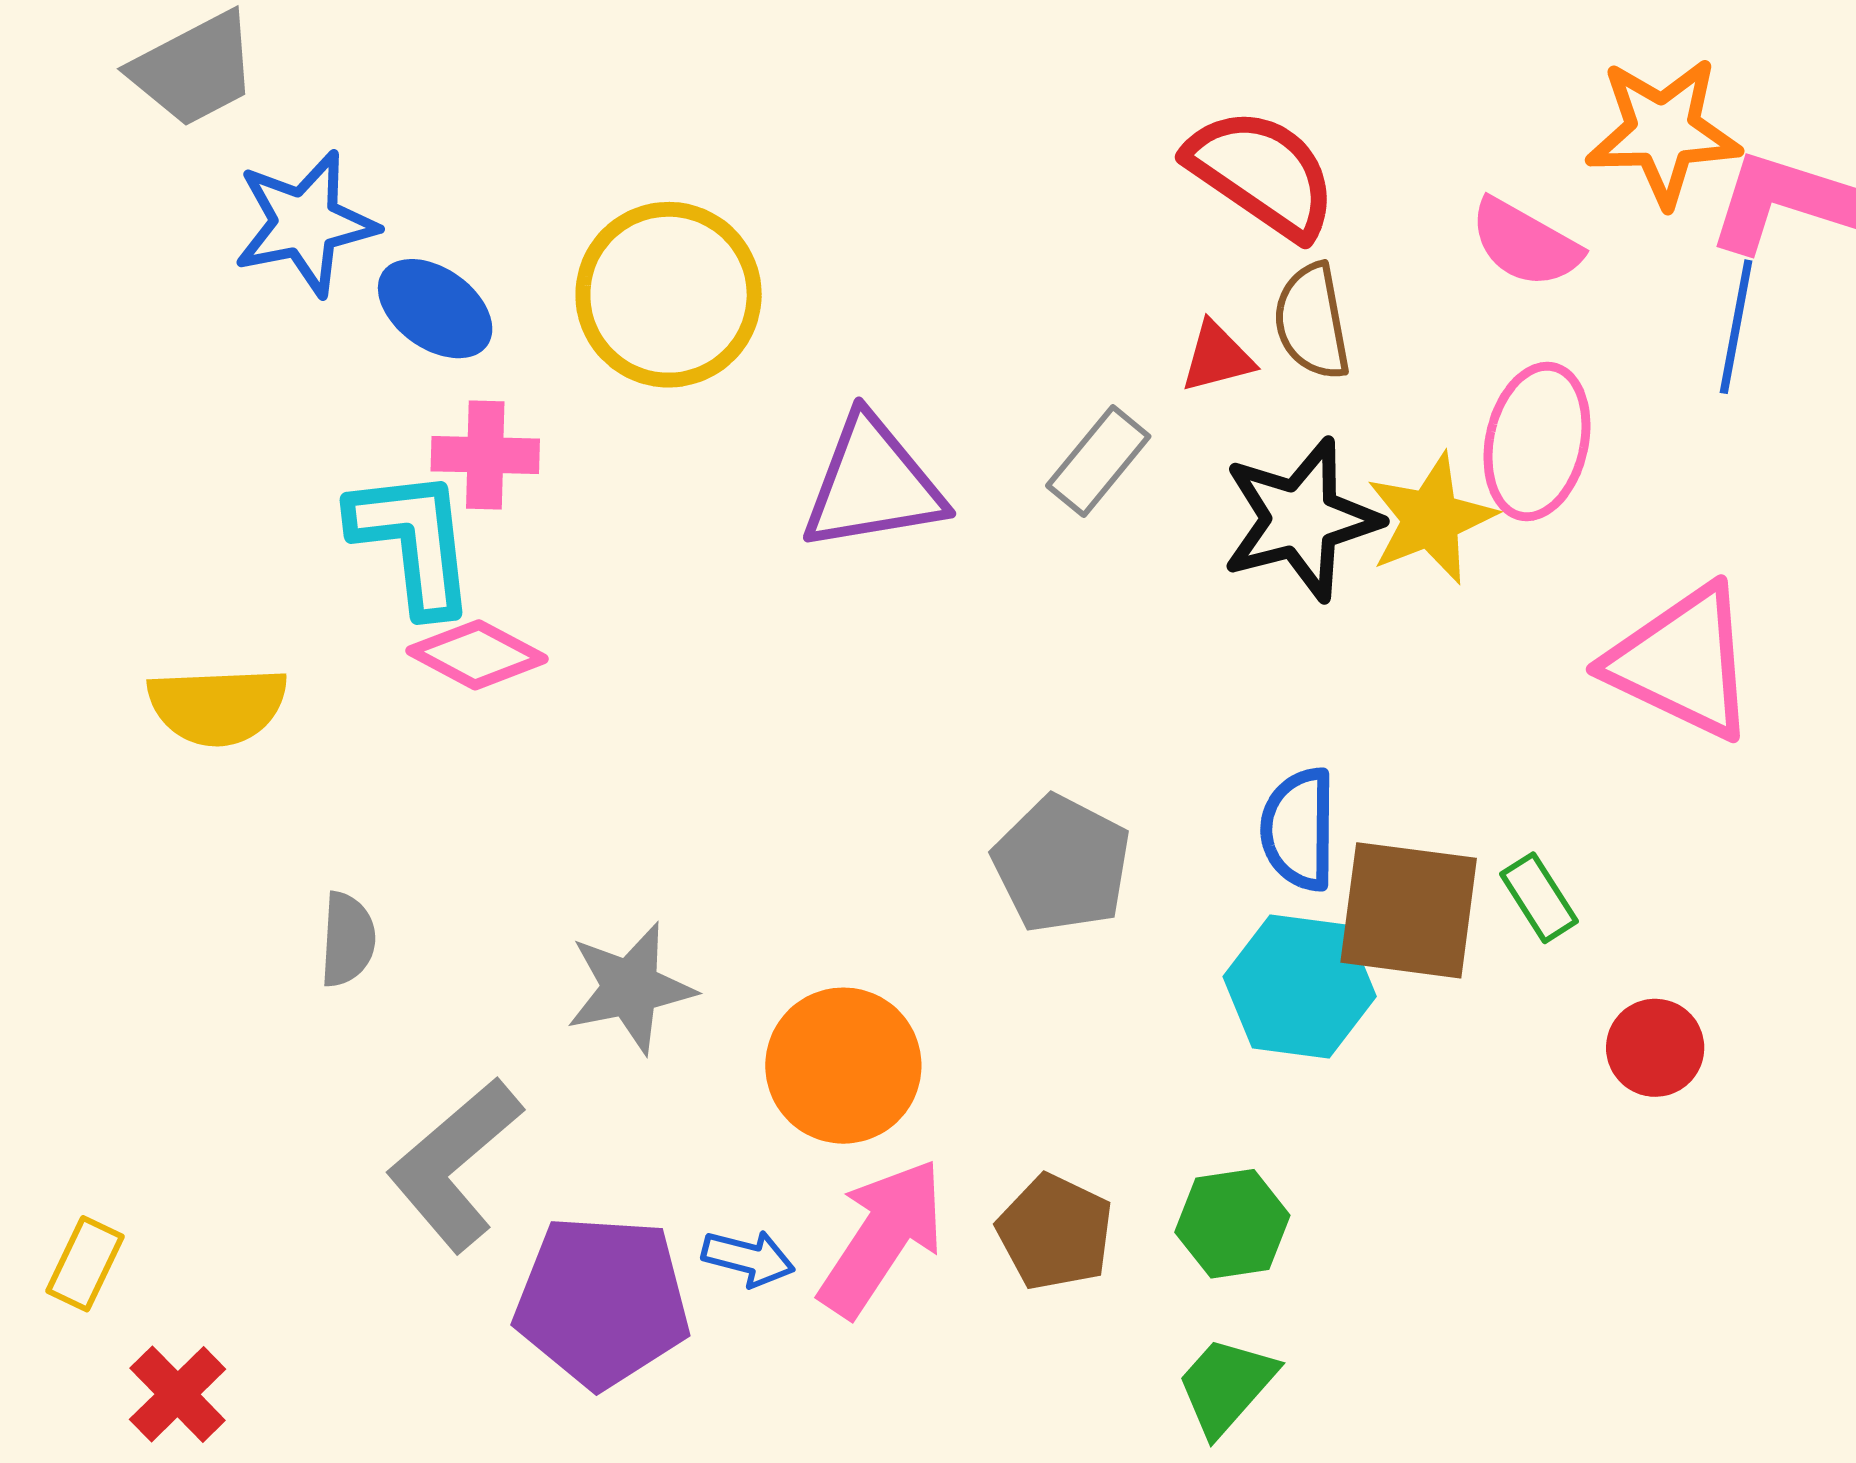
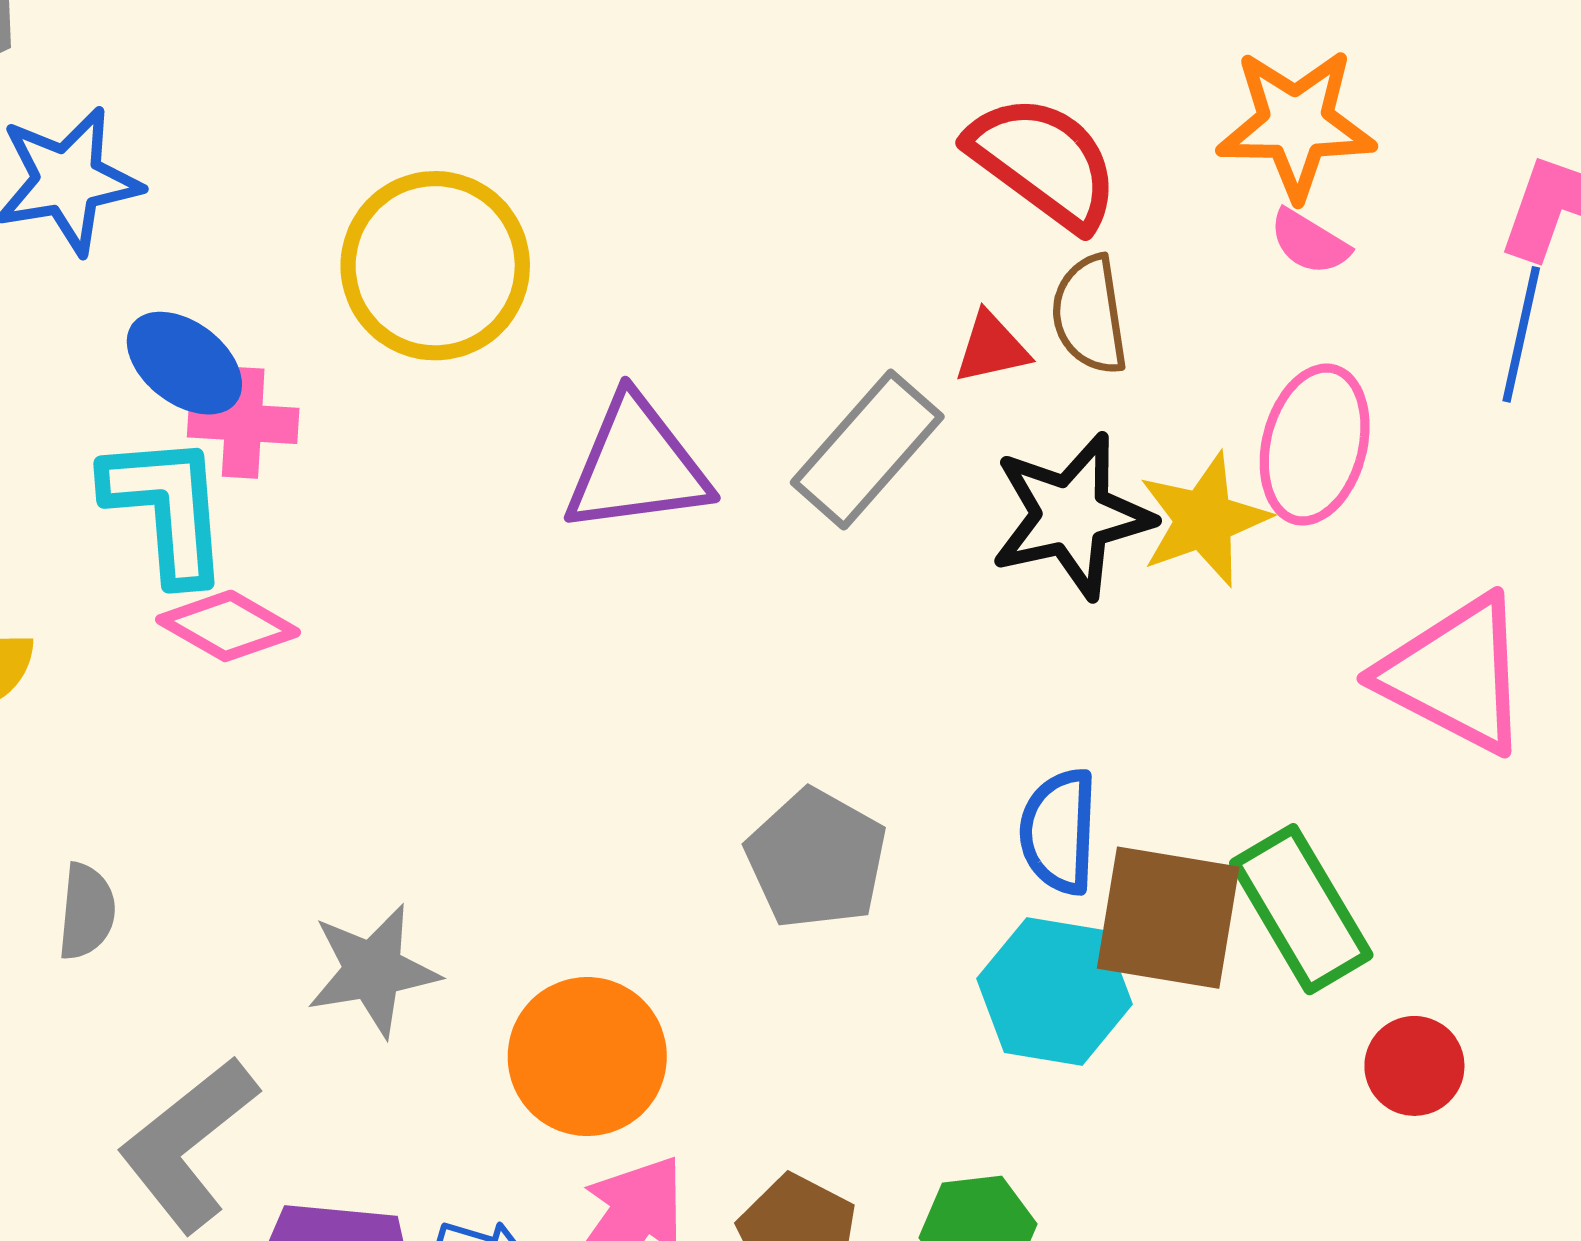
orange star: (1663, 132) -> (1296, 124), moved
pink semicircle: (1525, 243) -> (1309, 242), size x0.7
blue ellipse: (435, 309) -> (184, 363), moved
gray rectangle: (1098, 461) -> (867, 450), size x1.4
green rectangle: (1539, 898) -> (1301, 909), size x1.8

